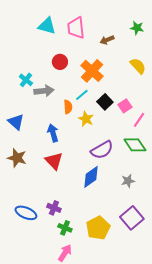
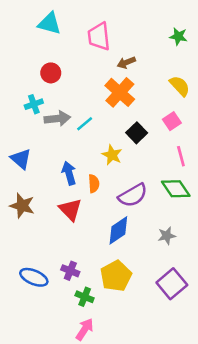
cyan triangle: (47, 26) -> (49, 23), moved
brown arrow: (107, 40) -> (126, 62), moved
red circle: (60, 62) -> (51, 73), moved
cyan cross: (26, 80) -> (34, 104), turned 32
cyan line: (82, 95) -> (85, 124), moved
pink square: (125, 106) -> (172, 121), moved
orange semicircle: (68, 107) -> (94, 184), moved
pink line: (139, 120) -> (181, 156), turned -49
yellow pentagon: (98, 228) -> (116, 276), moved

